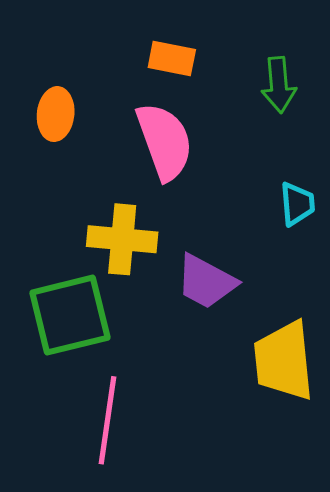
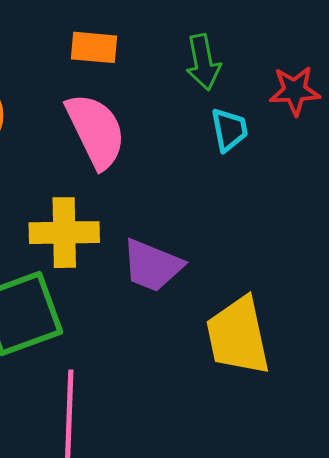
cyan trapezoid: (297, 204) -> (229, 130), moved

